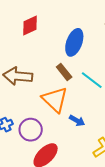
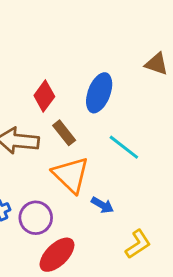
red diamond: (30, 26) -> (44, 96), moved, turned -30
brown rectangle: (64, 72) -> (64, 133), moved

